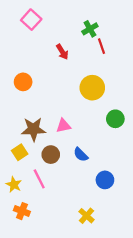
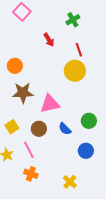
red line: (101, 46) -> (79, 50), moved
green circle: (115, 119) -> (89, 121), moved
pink triangle: (63, 126) -> (50, 104), size x1.5
brown star: (33, 129) -> (23, 93), moved
orange cross: (22, 211) -> (31, 174), moved

